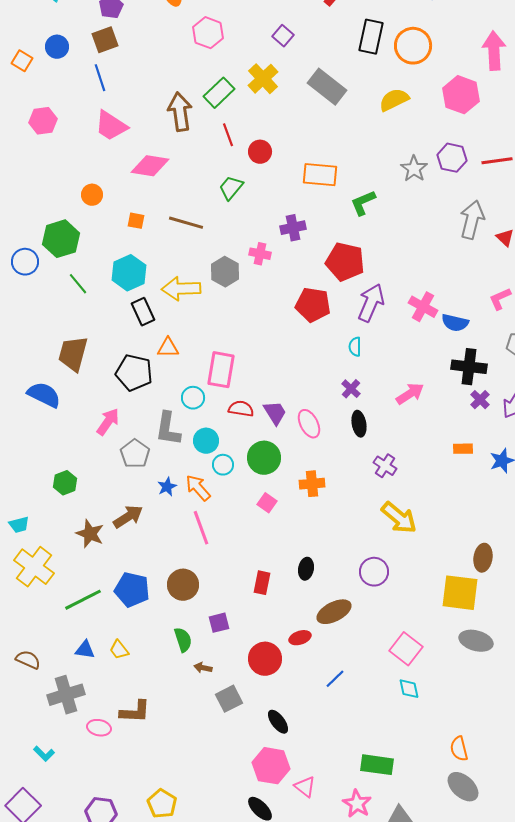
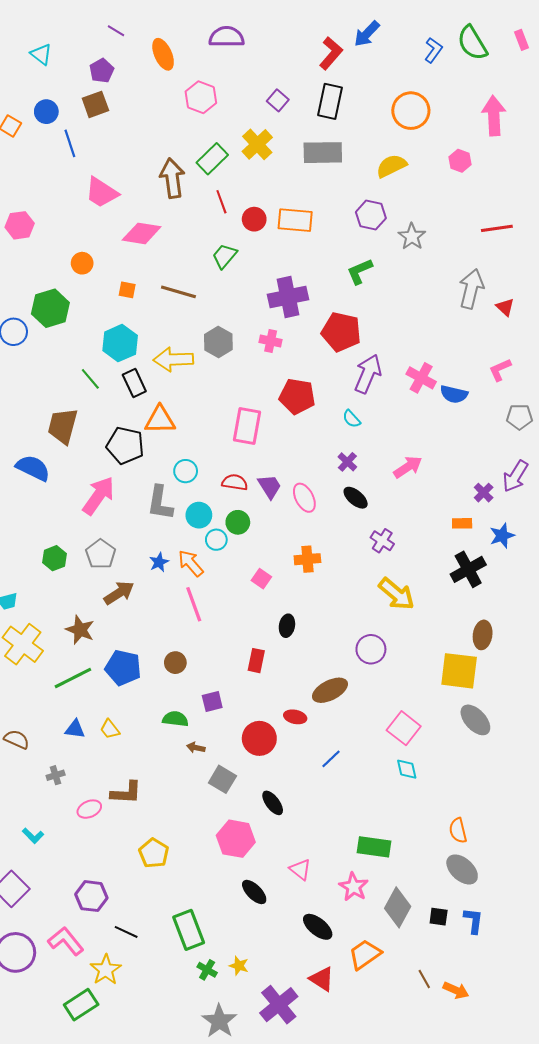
black rectangle: (371, 37) -> (330, 101), moved
blue line: (100, 78) -> (70, 143), moved
gray rectangle: (327, 87) -> (323, 153), turned -39
pink hexagon: (461, 95) -> (460, 161), size x0.6
pink hexagon: (43, 121) -> (20, 225), moved
purple hexagon: (452, 158) -> (371, 215), moved
orange rectangle: (320, 175) -> (295, 220), moved
purple cross: (293, 228) -> (288, 297), size x1.5
pink cross: (260, 254) -> (271, 341), moved
green line: (78, 284) -> (90, 379), moved
red pentagon: (313, 305) -> (297, 396), moved
cyan semicircle: (355, 347) -> (351, 419), turned -42
orange triangle: (168, 348) -> (160, 420), size x1.4
black cross: (469, 367) -> (468, 569), moved, turned -36
pink rectangle: (221, 370) -> (247, 426), moved
purple cross: (480, 400) -> (484, 493), moved
pink arrow: (108, 422) -> (99, 496), size x1.4
black ellipse: (359, 424) -> (356, 498), turned -40
gray pentagon: (135, 454) -> (101, 554), moved
green circle: (264, 458) -> (238, 522), moved, size x0.7
brown star: (90, 534) -> (80, 630), moved
black ellipse: (306, 569) -> (287, 626), moved
brown circle: (183, 585) -> (175, 663), size x0.7
red ellipse: (300, 638) -> (295, 717), turned 30
green semicircle: (183, 640) -> (175, 719), turned -65
gray ellipse: (476, 641) -> (475, 720), turned 32
gray cross: (66, 695) -> (56, 775), size x0.5
gray square: (229, 699) -> (222, 779), turned -32
pink ellipse: (99, 728) -> (89, 809), turned -35
pink hexagon: (271, 766) -> (236, 839), moved
yellow pentagon: (162, 804) -> (154, 853), moved

